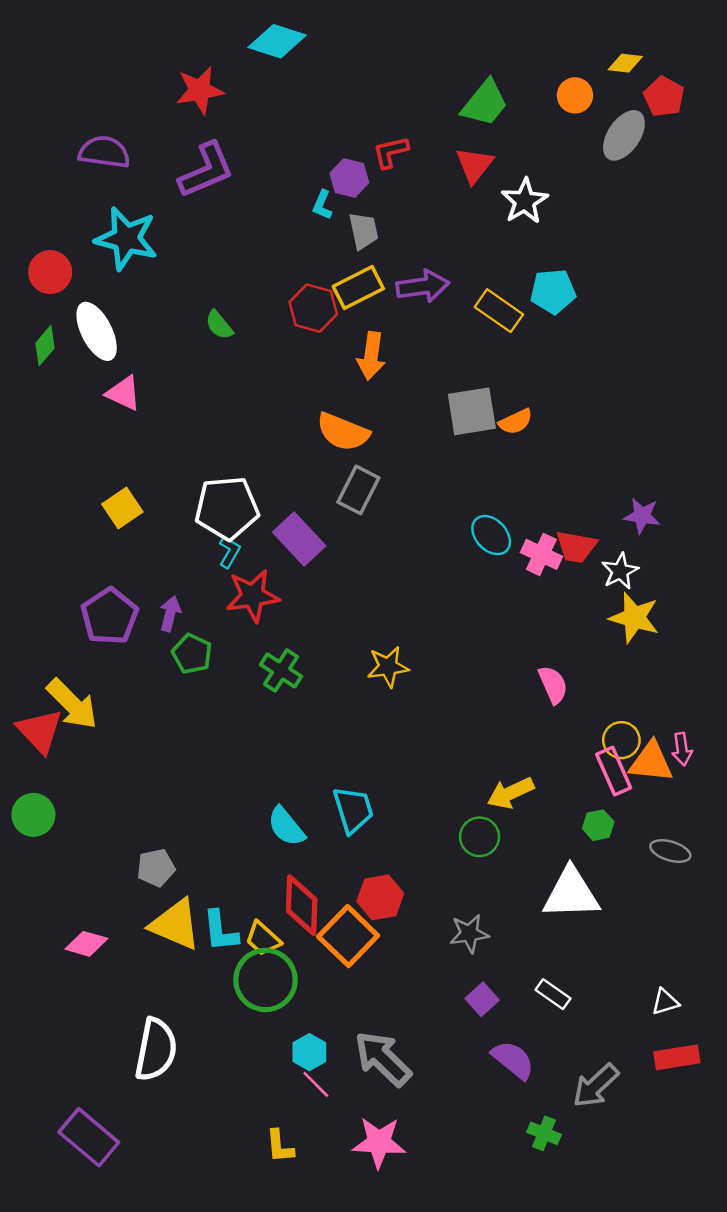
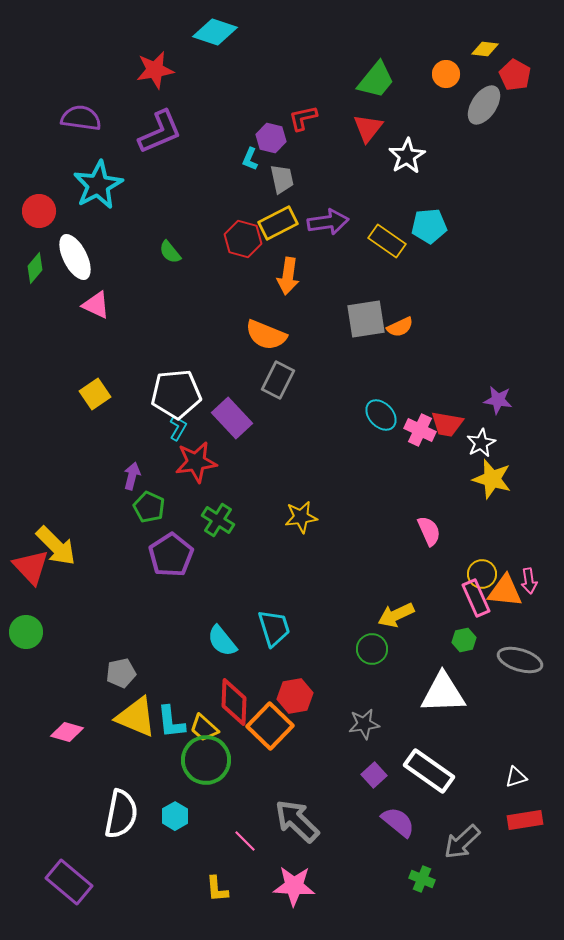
cyan star: (126, 239) -> (98, 185), turned 30
purple pentagon: (109, 616) -> (171, 555), moved
gray ellipse: (670, 851) -> (520, 660), size x1.4
white rectangle: (553, 994) -> (429, 771), size x1.8
cyan hexagon: (309, 1052) -> (175, 816), moved

